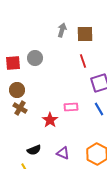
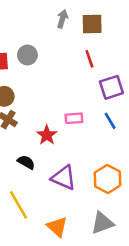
black semicircle: (34, 150) -> (26, 162), moved, turned -128
purple triangle: (63, 153) -> (64, 178), size x1.5

